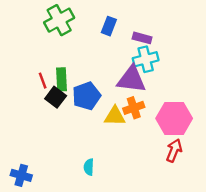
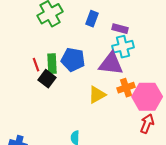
blue pentagon: (86, 96) -> (73, 60), moved, turned 30
orange cross: (134, 108) -> (126, 88), moved
yellow triangle: (115, 116) -> (97, 95), turned -30

